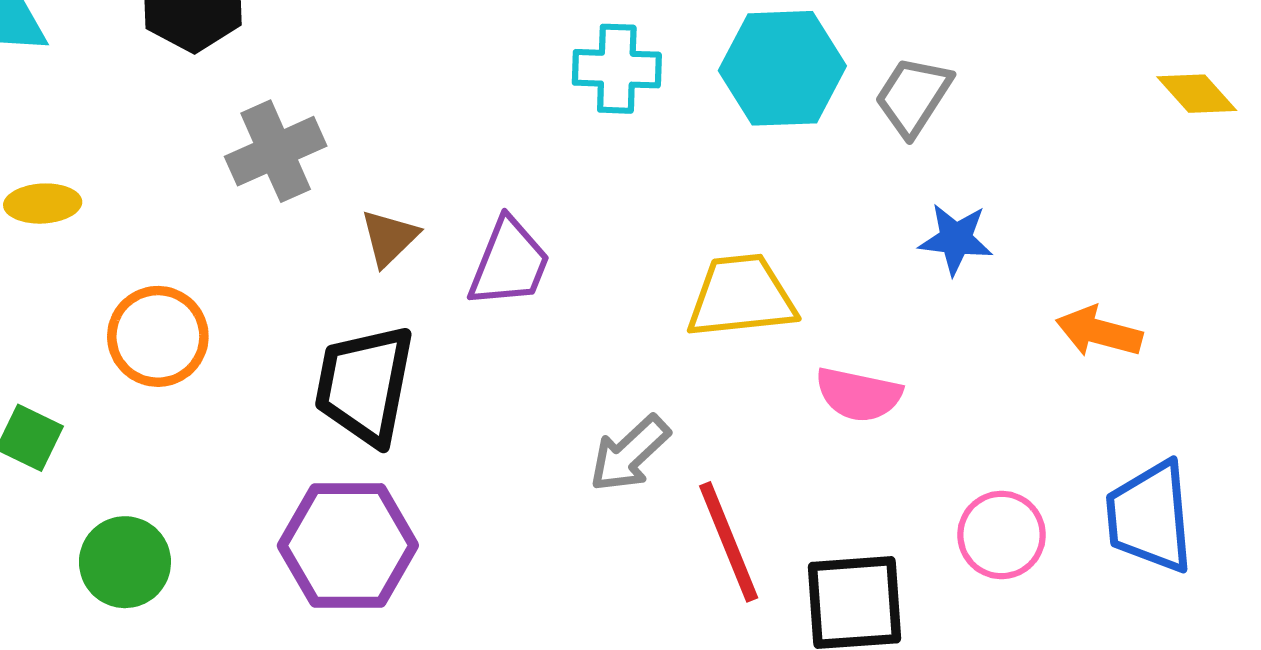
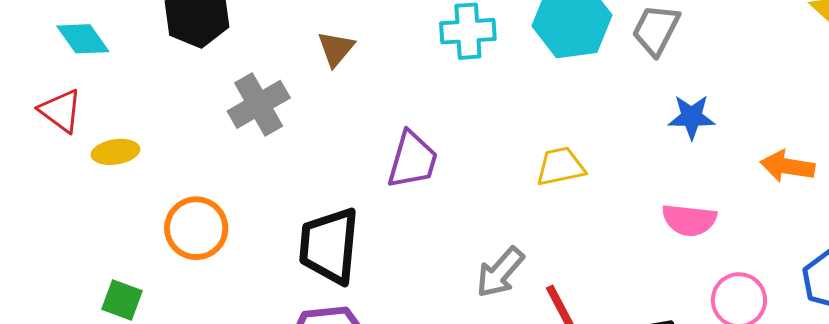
brown triangle: (389, 238) -> (336, 49), moved
yellow trapezoid: (741, 296) -> (560, 166), size x0.7
pink semicircle: (858, 394) -> (689, 220), moved

